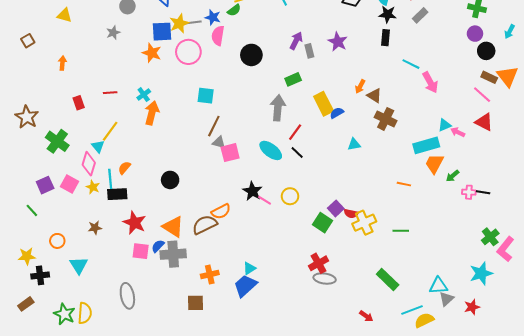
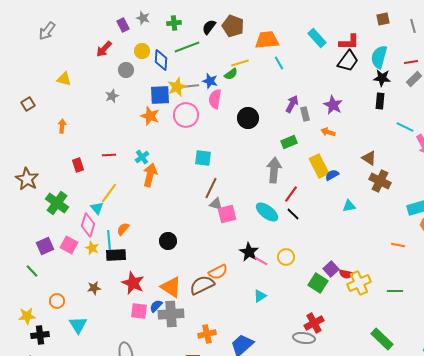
orange arrow: (360, 86) -> (328, 132), moved, turned 80
cyan triangle: (249, 268) -> (260, 296), moved
gray ellipse: (325, 279) -> (304, 338), moved

